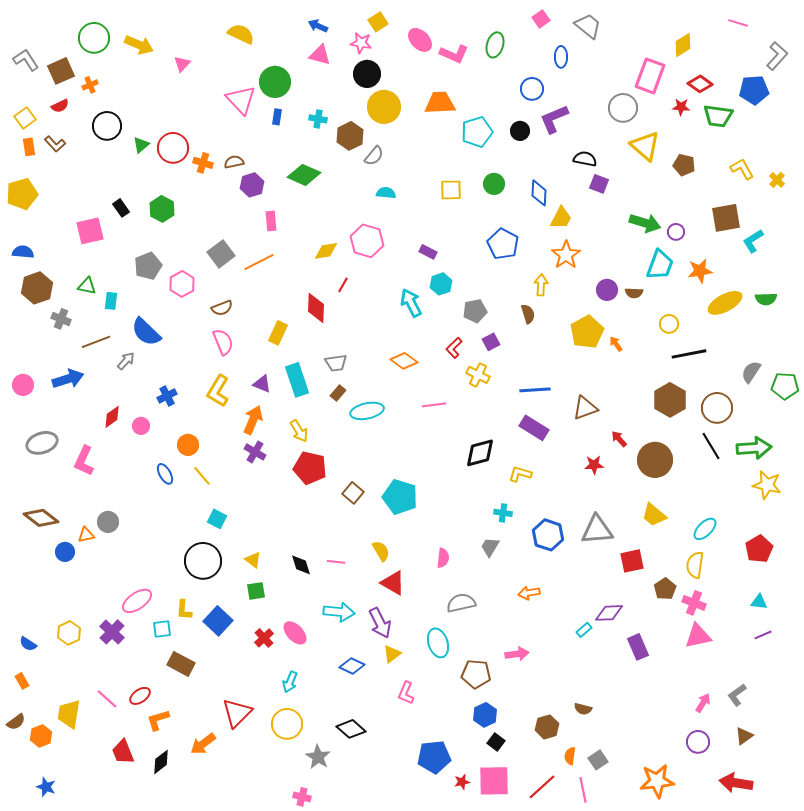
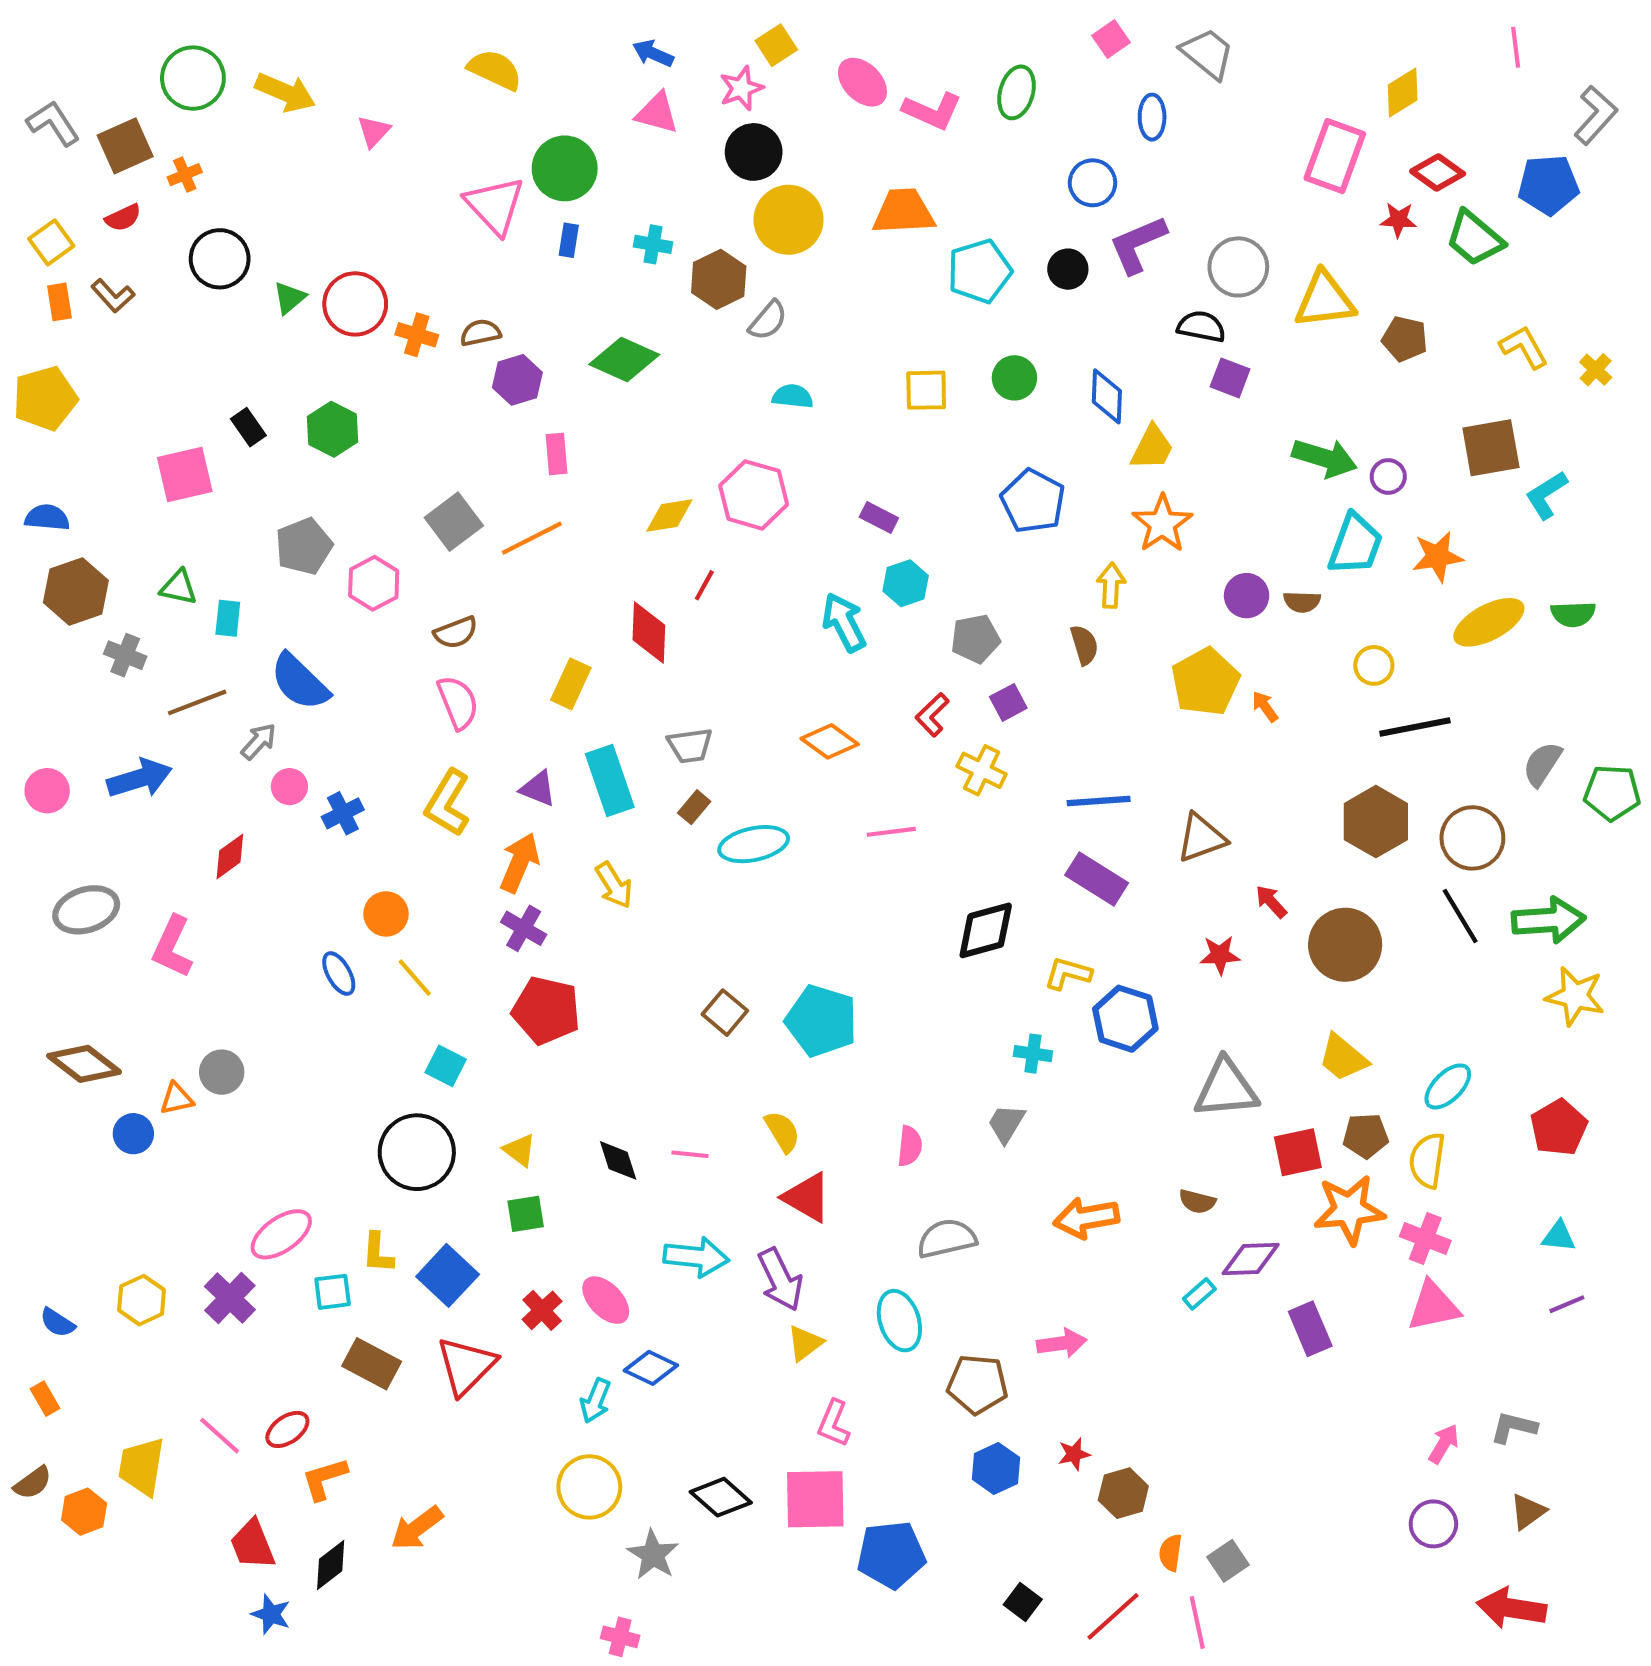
pink line: (738, 23) -> (1516, 47), turned 66
pink star: (361, 43) -> (741, 88), turned -30
gray circle: (623, 108) -> (1238, 267), moved
green trapezoid: (718, 116) -> (1475, 238), turned 32
yellow triangle: (645, 146) -> (1325, 300), turned -48
pink circle: (141, 426) -> (289, 787), moved
red pentagon: (310, 468) -> (546, 1010), moved
blue hexagon: (548, 535) -> (1125, 1019), moved
brown pentagon: (665, 589) -> (1366, 1136), moved, turned 30
orange arrow: (529, 593) -> (1086, 1218), size x1.4
blue diamond: (352, 666) -> (651, 1368), moved
gray L-shape: (737, 695) -> (1514, 1427), turned 50
brown semicircle: (583, 709) -> (1197, 1201), moved
red triangle: (237, 713) -> (466, 1366), moved
black square: (496, 742) -> (1023, 1602), moved
pink square: (494, 781) -> (815, 1499), moved
orange star: (657, 781) -> (1349, 1210), moved
red star: (462, 782) -> (1074, 1454), moved
blue star: (46, 787) -> (271, 1614), moved

